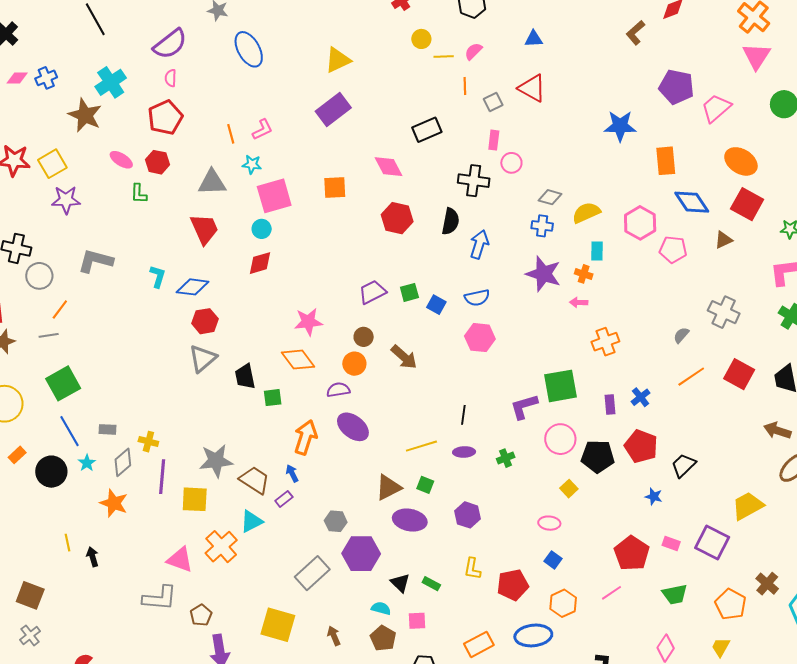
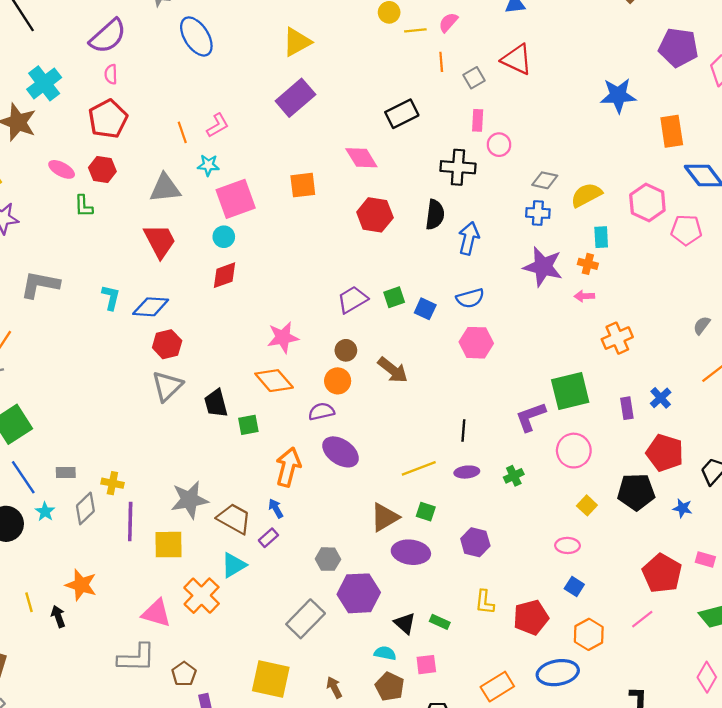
black pentagon: (598, 456) -> (636, 492), moved
orange star: (114, 503) -> (81, 585), moved

